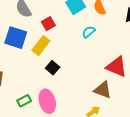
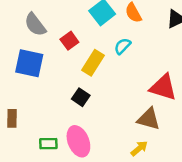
yellow rectangle: (41, 46) -> (93, 63), moved
green rectangle: (24, 101) -> (48, 144), turned 32

